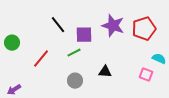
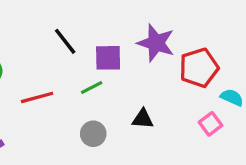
red pentagon: (144, 29) -> (199, 68), moved
red line: (41, 59) -> (37, 97), turned 36
pink square: (146, 75) -> (210, 124), turned 32

